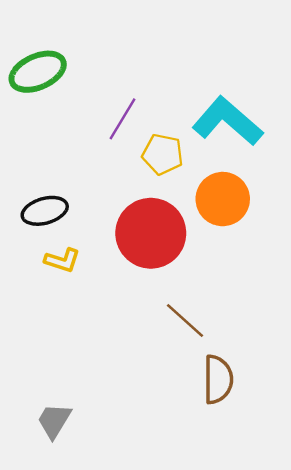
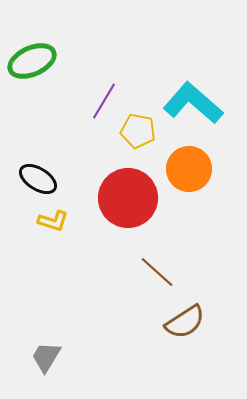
black ellipse: (45, 211) -> (38, 179), turned 48
brown semicircle: (218, 379) -> (185, 322), turned 57

